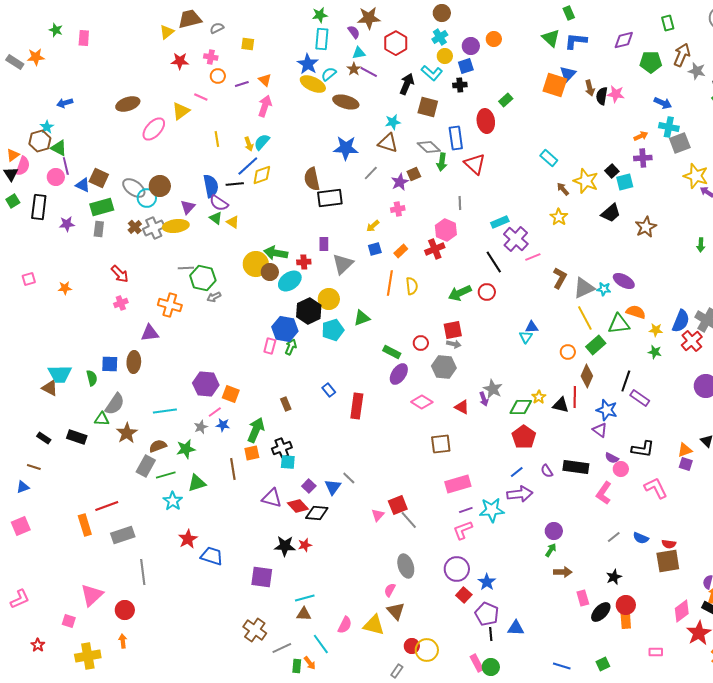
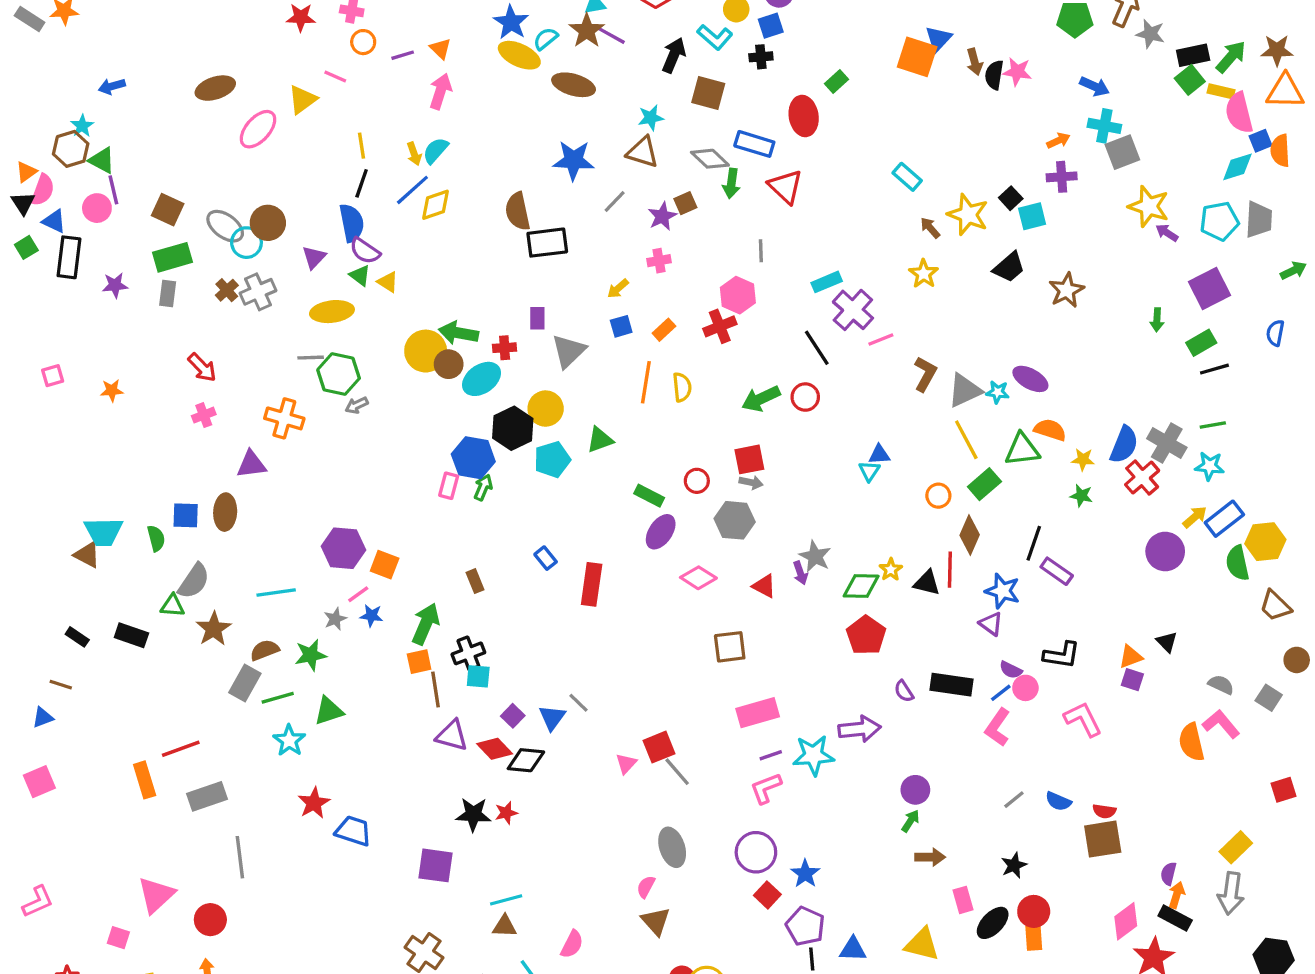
brown star: (354, 69) -> (587, 31), size x1.5
blue rectangle: (456, 138) -> (754, 144), turned -65
black line: (235, 184) -> (362, 183), moved, turned -66
blue triangle: (83, 185) -> (54, 221), moved
yellow ellipse: (176, 226) -> (332, 312), moved
brown line: (233, 469) -> (435, 690), moved
blue line: (517, 472) -> (1001, 693), moved
yellow triangle: (374, 625) -> (922, 944), moved

